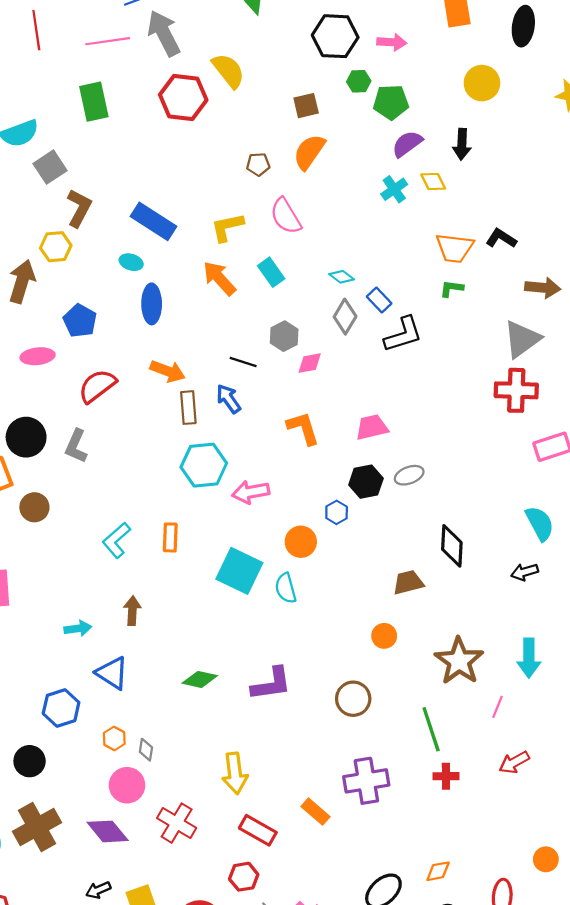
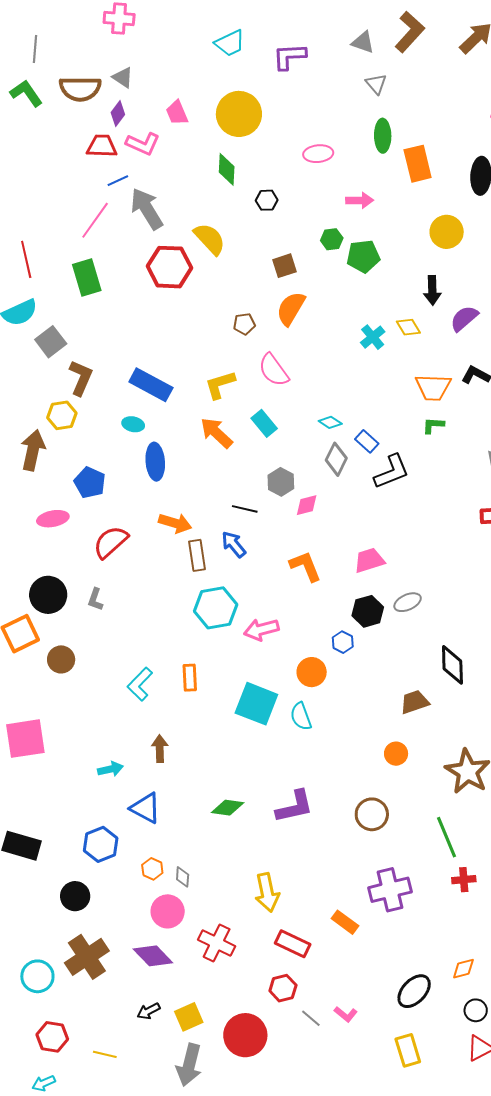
red line: (36, 30) -> (26, 259), moved
black hexagon: (335, 36) -> (267, 200), moved, size x0.5
pink line: (108, 41) -> (95, 220), turned -42
purple semicircle: (407, 144) -> (464, 318), moved
gray L-shape: (76, 446) -> (95, 599), size x0.7

